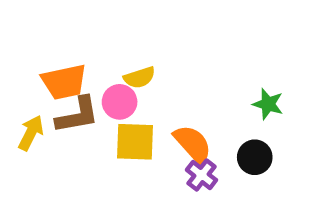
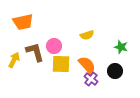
yellow semicircle: (139, 77) -> (87, 35), moved
orange trapezoid: (64, 82) -> (23, 22), moved
brown L-shape: (77, 115) -> (35, 52), turned -95

